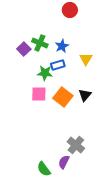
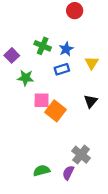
purple square: (24, 49) -> (12, 55), moved
green star: (45, 73) -> (26, 78), moved
orange square: (63, 97) -> (55, 111), moved
green semicircle: (44, 169) -> (42, 171), moved, turned 112

